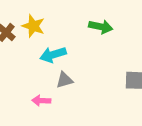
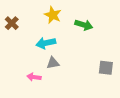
yellow star: (33, 26) -> (53, 15), moved

